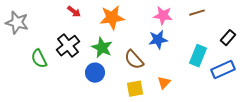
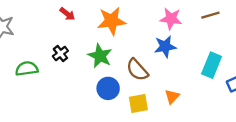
black cross: (68, 46) -> (60, 53), size x0.6
green semicircle: (39, 59) -> (27, 69), turned 108
blue circle: (95, 73) -> (108, 88), moved

